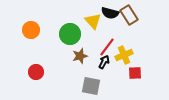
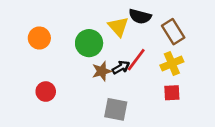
brown rectangle: (129, 15) -> (173, 32), moved
yellow cross: (124, 55) -> (172, 64), moved
black arrow: (104, 62) -> (121, 67), moved, turned 32

